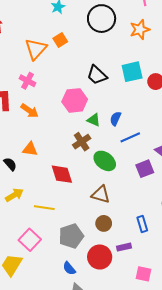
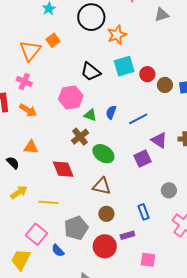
orange star: (140, 30) -> (117, 35), moved
blue line: (130, 137) -> (138, 119), moved
blue semicircle: (69, 268) -> (58, 251), moved

